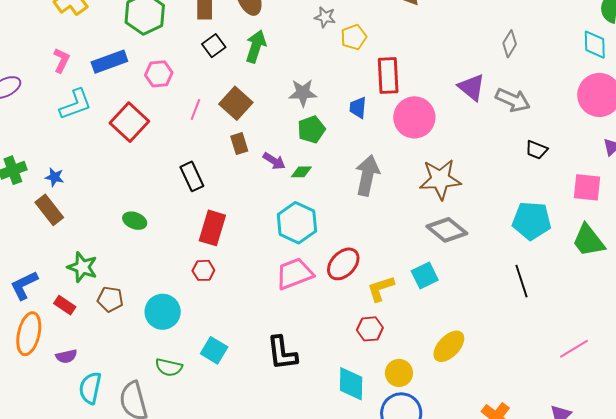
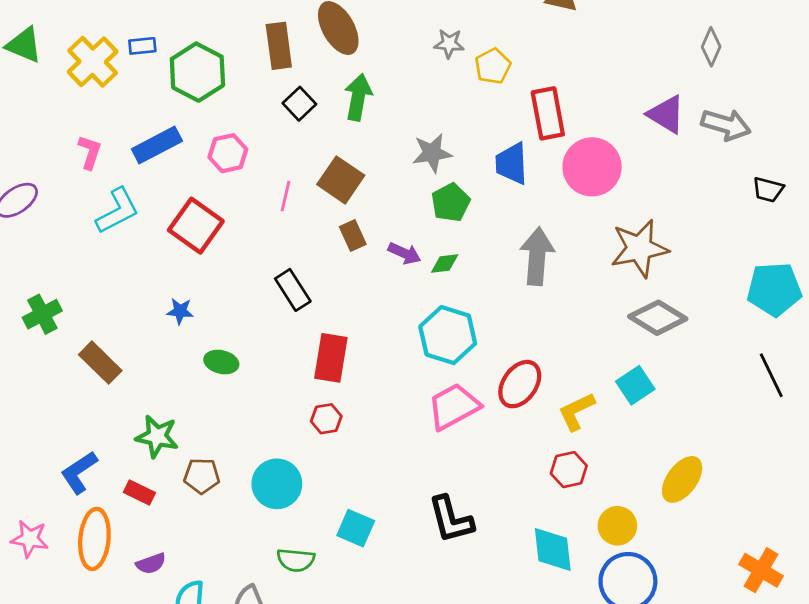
blue trapezoid: (358, 108) -> (512, 164), size x1.4
blue star: (54, 177) -> (180, 311), moved

